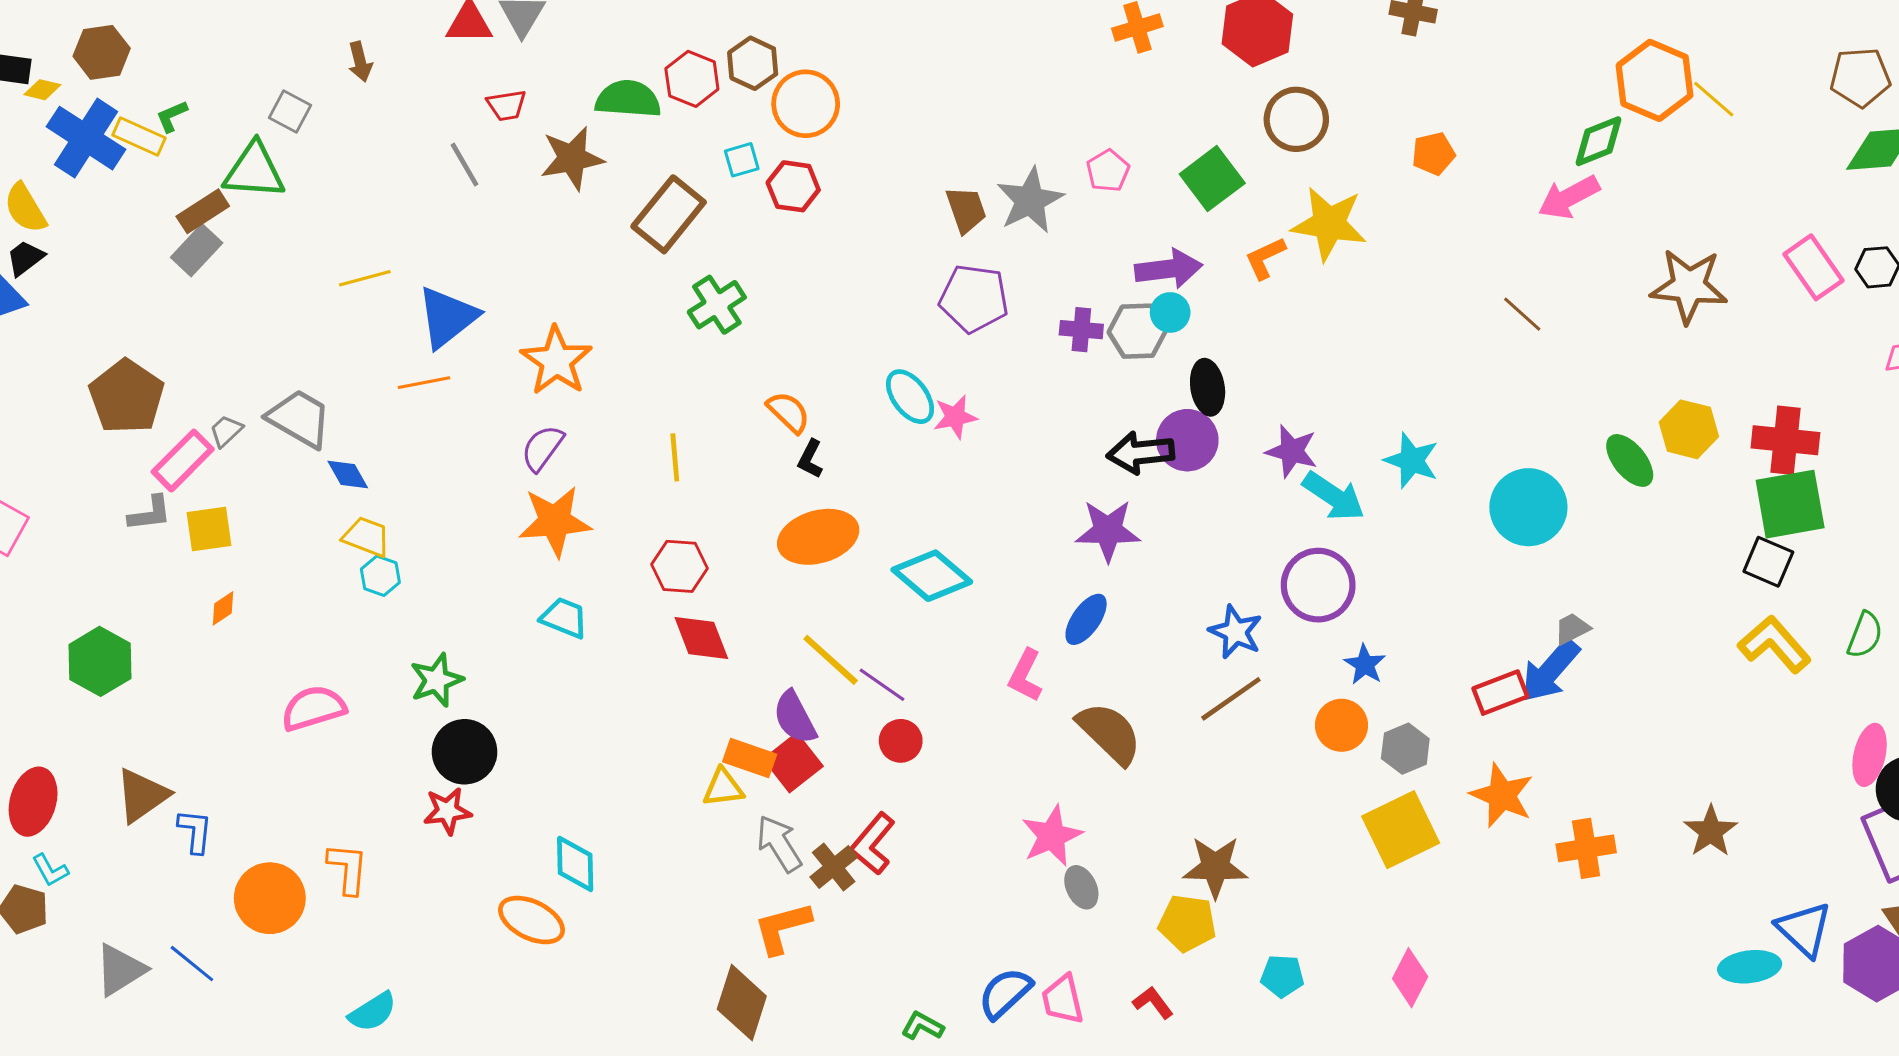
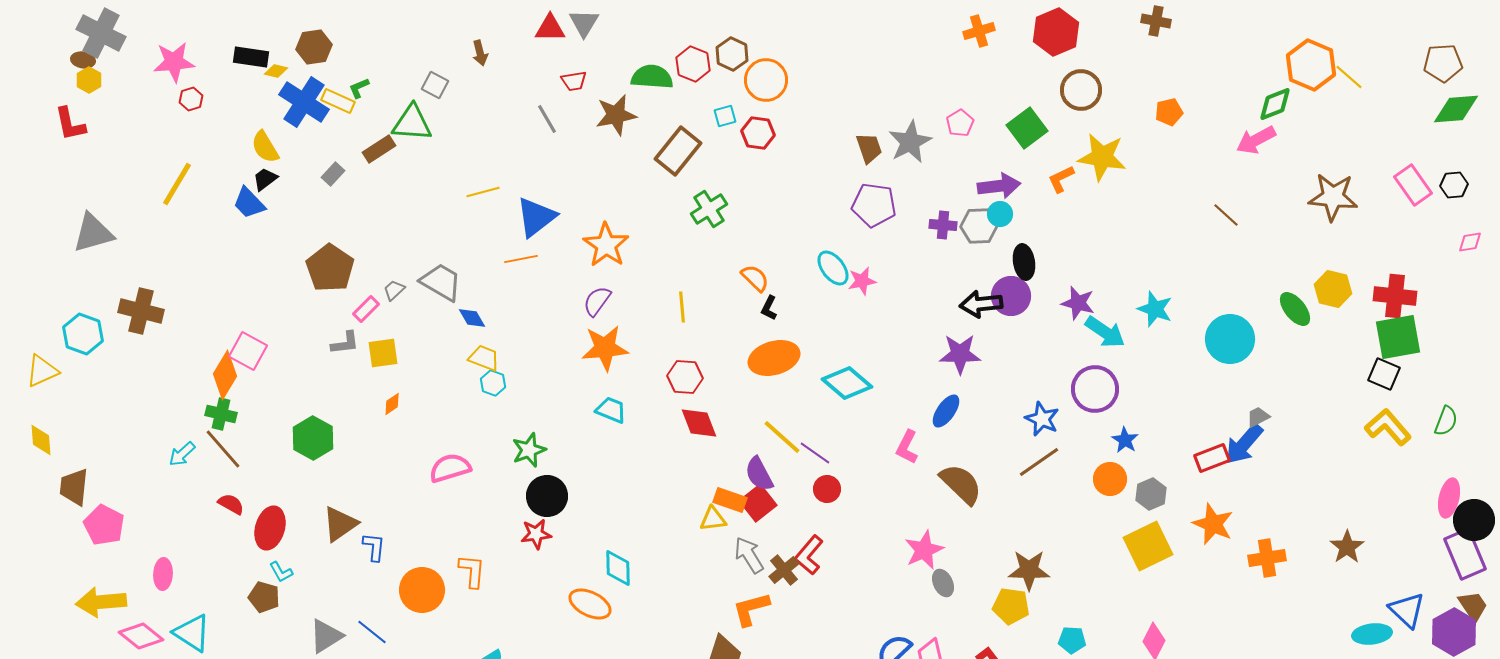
gray rectangle: (197, 250) -> (333, 174), moved, size x0.7
pink rectangle: (183, 460) -> (366, 309), size x0.7

